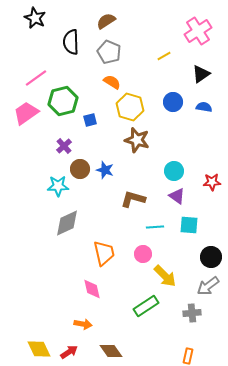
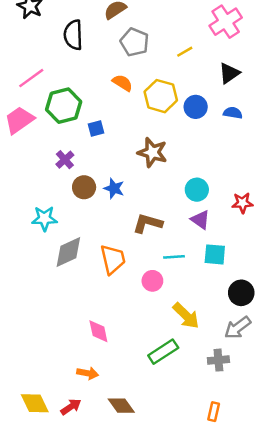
gray pentagon: (109, 52) -> (134, 42), moved
yellow hexagon: (130, 107) -> (161, 96), moved
cyan star: (58, 186) -> (44, 218), moved
orange trapezoid: (104, 253) -> (113, 259), moved
pink circle: (143, 254) -> (152, 281), moved

